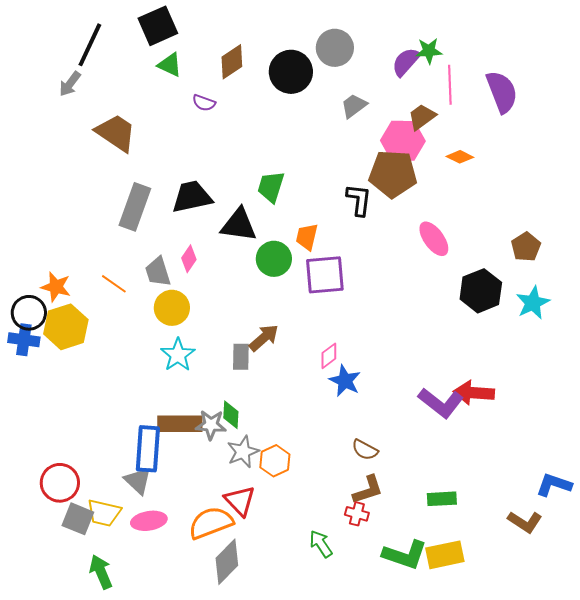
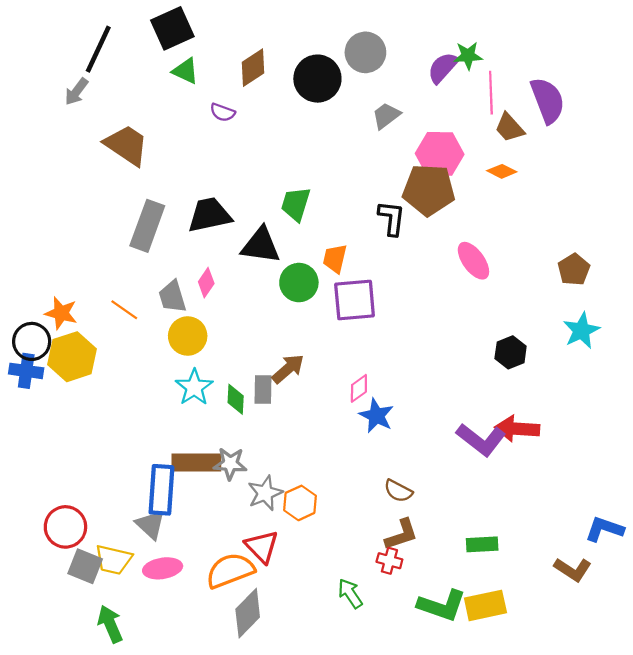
brown trapezoid: (422, 117) -> (509, 128), moved, turned -96
black hexagon: (481, 291) -> (511, 352), moved, size x0.7
green diamond: (231, 415) -> (236, 399), moved

